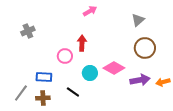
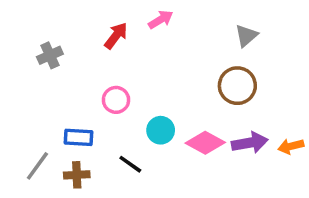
red arrow: (82, 43) -> (116, 36), moved, turned 35
brown circle: (145, 48) -> (237, 86), moved
pink diamond: (114, 68) -> (205, 143), moved

